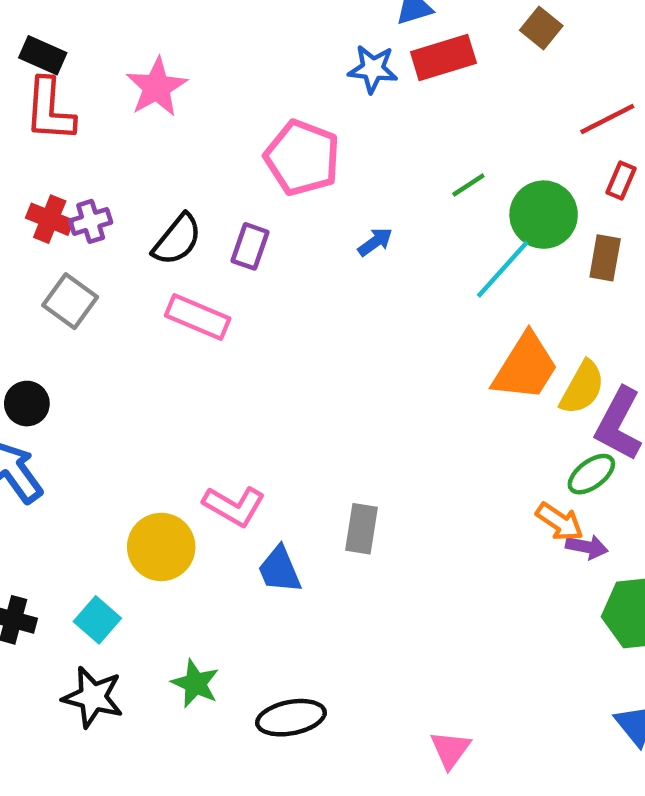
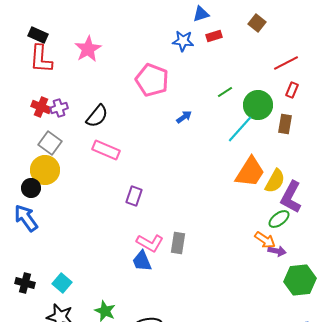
red rectangle: (443, 58) -> (214, 36), size x0.6
purple rectangle: (250, 246) -> (134, 196), moved
pink L-shape: (234, 506) -> (150, 243), moved
yellow circle: (161, 547) -> (45, 170), moved

